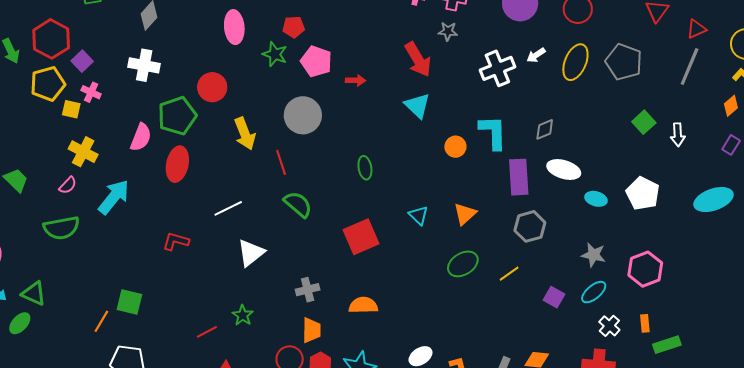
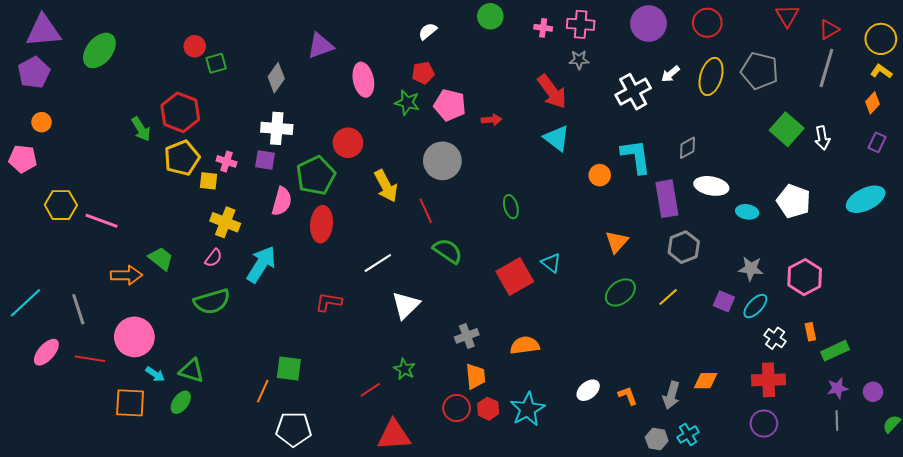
purple square: (82, 61) -> (265, 160), moved, turned -30
green square: (644, 122) -> (787, 129), size x1.4
cyan triangle: (418, 215) -> (551, 263), moved
purple square: (554, 297) -> (724, 301), moved

